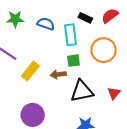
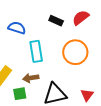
cyan rectangle: (70, 35) -> (36, 51), moved
green square: (74, 61) -> (20, 94), moved

